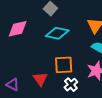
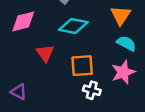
red triangle: (40, 79) -> (45, 53), moved
white cross: (71, 85) -> (92, 90), turned -32

